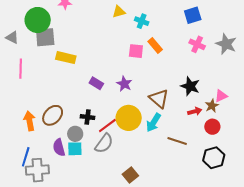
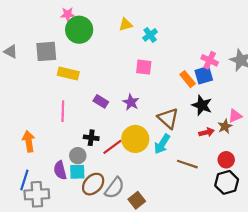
blue square: (193, 15) -> (204, 75), moved
green circle: (38, 20) -> (79, 30), moved
cyan cross: (142, 21) -> (150, 35), turned 32
orange rectangle: (155, 45) -> (188, 79), moved
pink line: (21, 69) -> (63, 111), moved
brown ellipse: (53, 115) -> (93, 184), moved
red circle: (212, 127) -> (226, 160), moved
gray semicircle: (104, 143) -> (115, 188), moved

